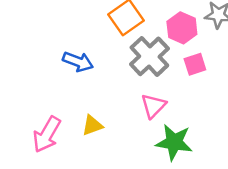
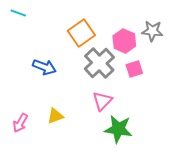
pink arrow: (47, 134) -> (20, 123), size x0.7

